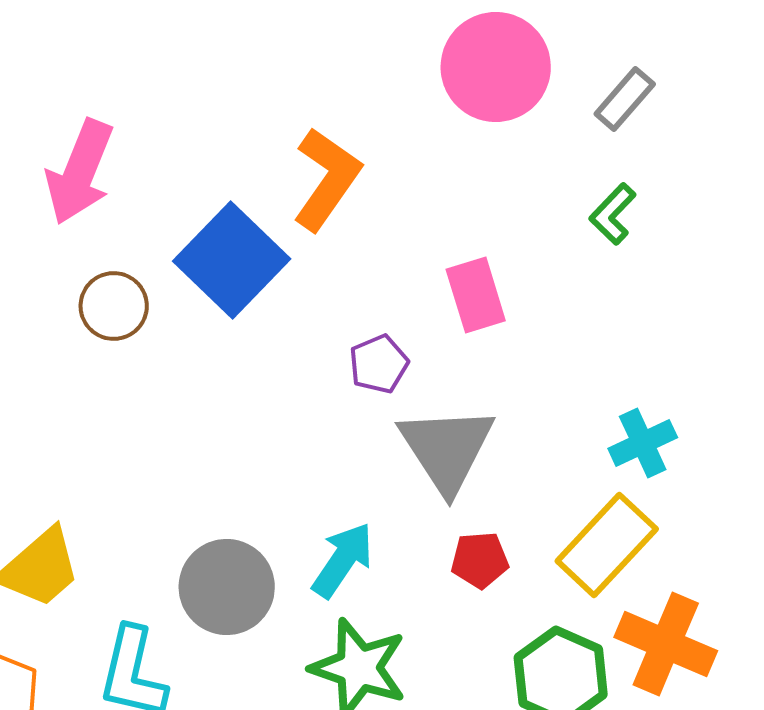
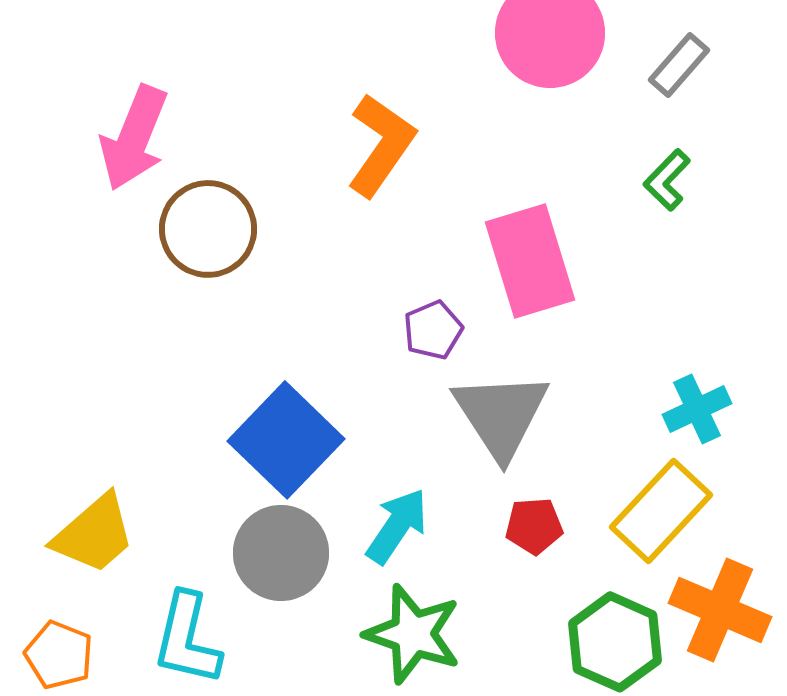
blue square: (232, 260) -> (286, 440), moved
pink rectangle: (476, 295) -> (530, 261), size x1.5
brown circle: (114, 306) -> (208, 229), moved, size x1.4

